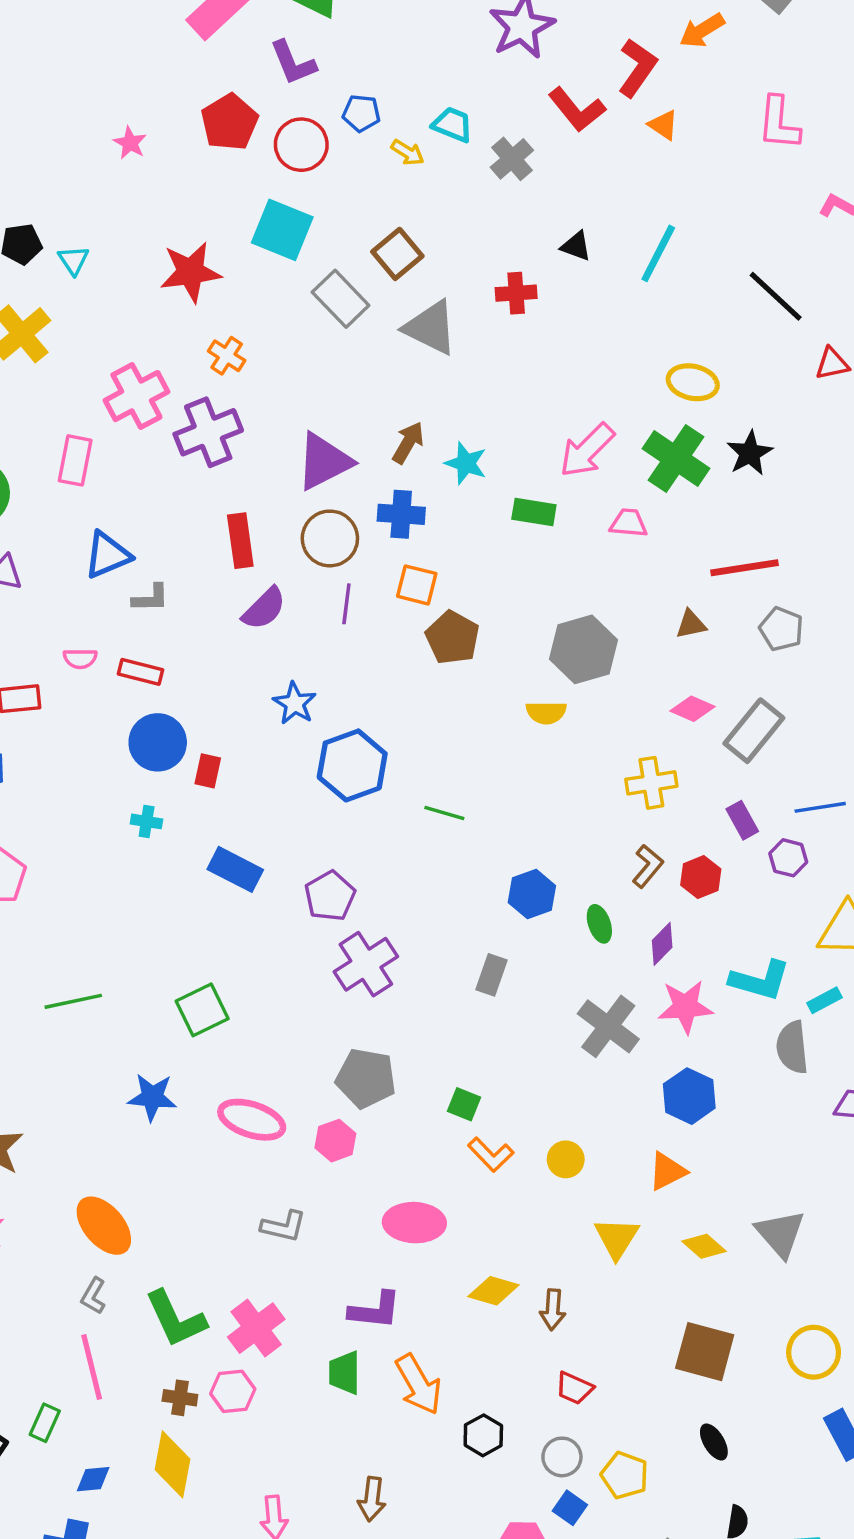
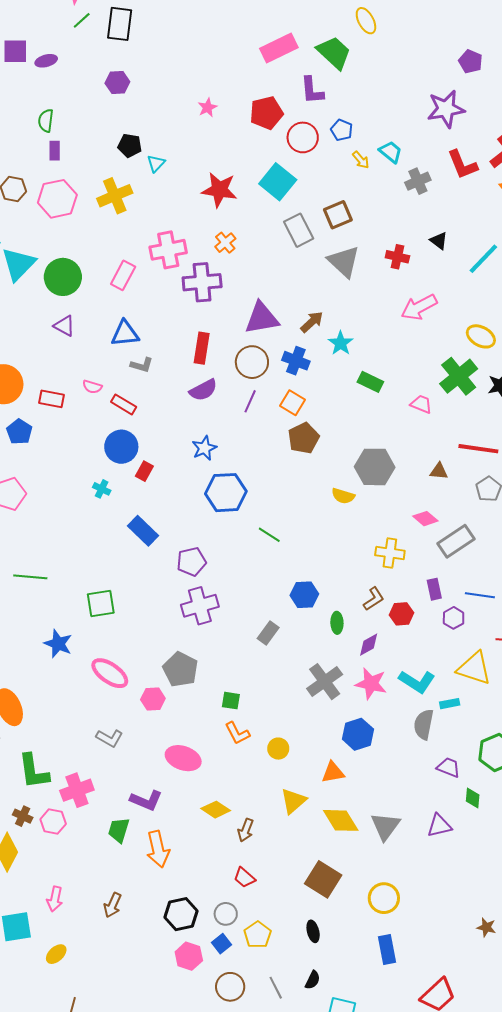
pink arrow: (587, 450) -> (419, 307), moved
green square: (464, 1104) -> (231, 701), turned -30
yellow diamond: (704, 1246) -> (341, 820), size x1.5
black hexagon: (483, 1435) -> (181, 914), moved, size x1.4

